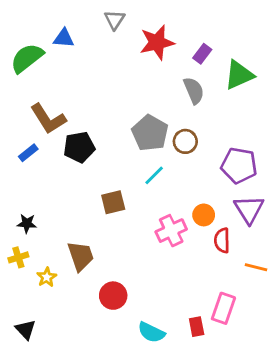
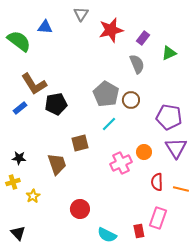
green semicircle: (27, 58) -> (19, 41), turned 75
green triangle: (239, 75) -> (169, 53), size x0.7
red semicircle: (222, 240) -> (157, 182), moved
brown trapezoid: (81, 256) -> (57, 164), moved

